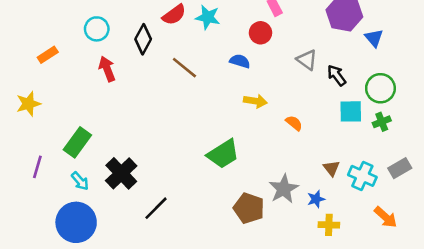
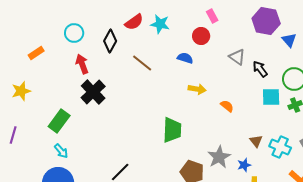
green trapezoid: (223, 154) -> (172, 130), turned -56
purple line: (37, 167) -> (13, 135), moved
black cross: (121, 173) -> (93, 92), moved

